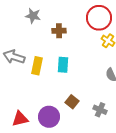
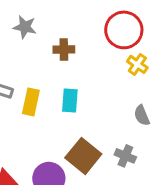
brown square: (72, 102) -> (83, 156), size x1.6
gray cross: (100, 110) -> (125, 156), moved

